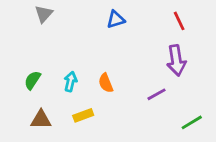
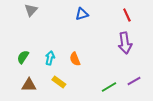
purple line: (157, 94) -> (134, 81), moved
yellow rectangle: (83, 115) -> (59, 82), turned 56
green line: (192, 122) -> (109, 87), moved

